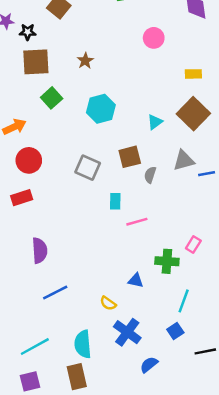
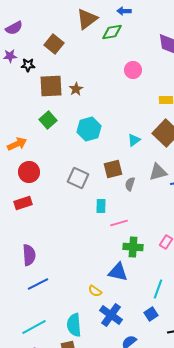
brown square: (36, 62) -> (51, 86), moved
purple semicircle: (40, 250) -> (29, 255), moved
green cross: (167, 261) -> (133, 247), moved
blue triangle: (136, 281) -> (118, 272), size x1.5
blue line: (55, 293) -> (38, 284), moved

